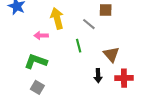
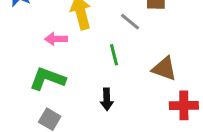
brown triangle: (111, 54) -> (164, 69), turned -30
black arrow: (98, 76) -> (107, 99), moved

